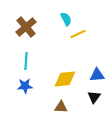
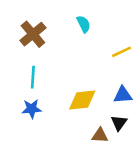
yellow line: (78, 34) -> (121, 52), moved
brown triangle: (61, 107) -> (100, 135), moved

